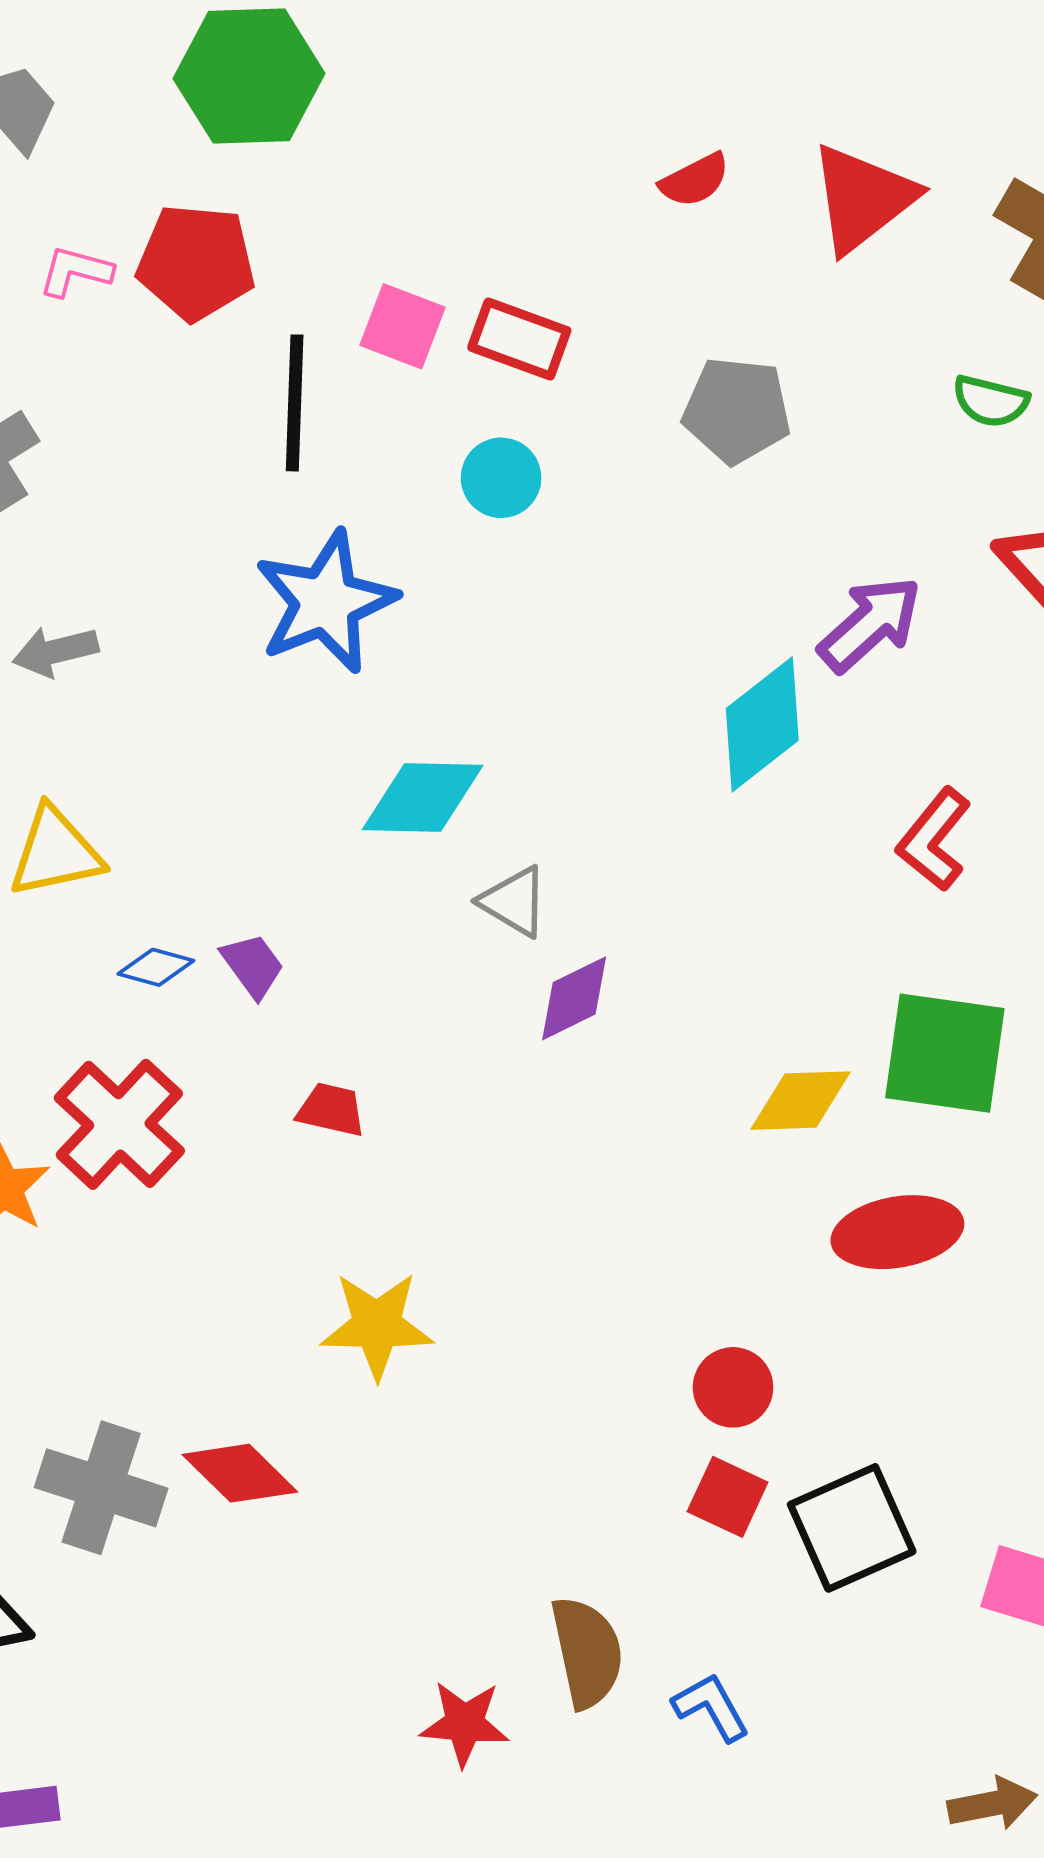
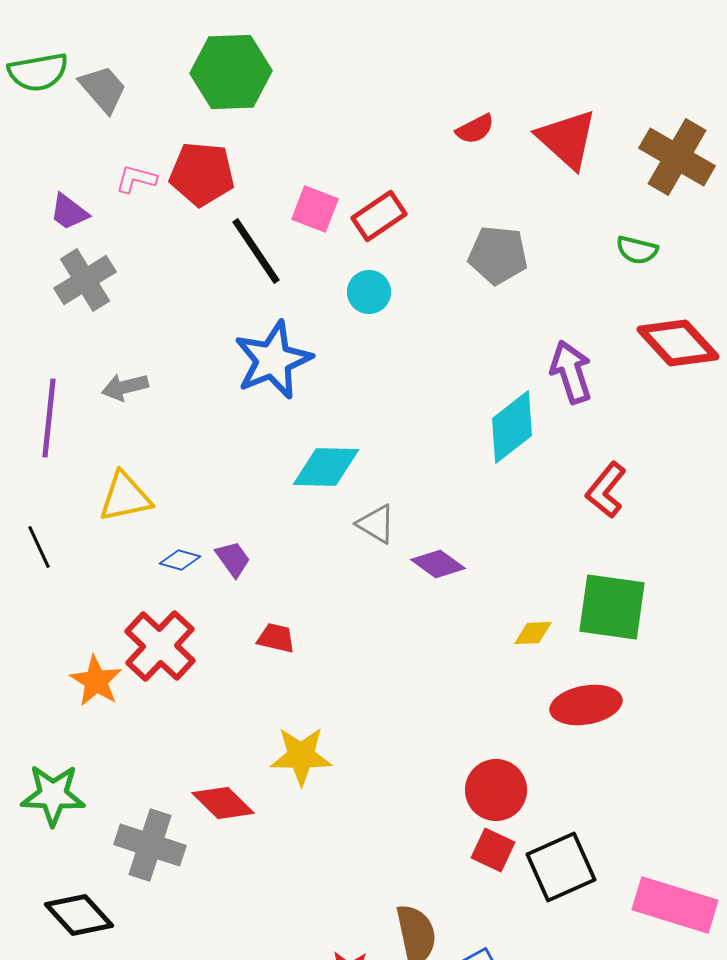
red triangle: (863, 198) -> (567, 139), turned -40
red rectangle: (519, 339) -> (379, 216), turned -54
black line: (295, 403) -> (256, 251), turned -36
purple arrow: (870, 624) -> (571, 372), turned -66
purple diamond: (574, 998) -> (438, 564), moved, turned 62
yellow diamond: (801, 1101) -> (533, 633), size x0.7
red circle: (733, 1387) -> (496, 790), size x1.4
red diamond: (240, 1473) -> (223, 803), moved

